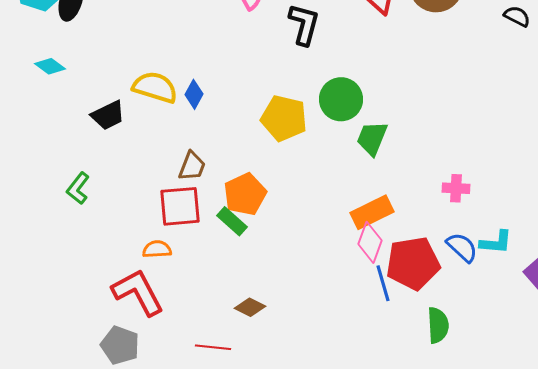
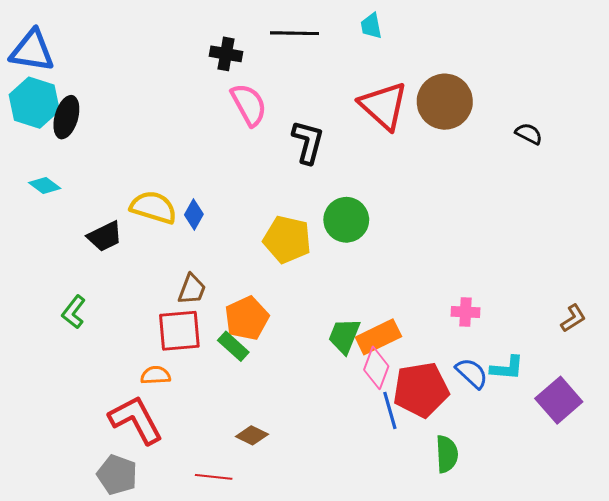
green trapezoid: (372, 138) -> (344, 336), moved

